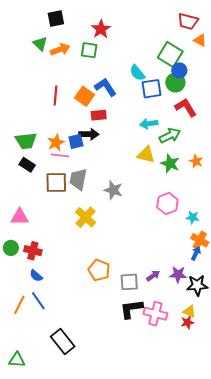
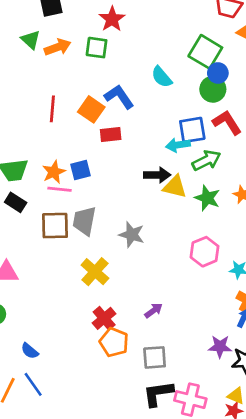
blue square: (151, 89) -> (192, 130), moved
black arrow: (89, 134) -> (157, 175), moved
red cross: (33, 251) -> (104, 318), moved, turned 36
purple arrow: (153, 276) -> (154, 311), moved

